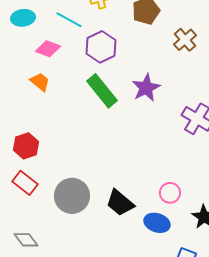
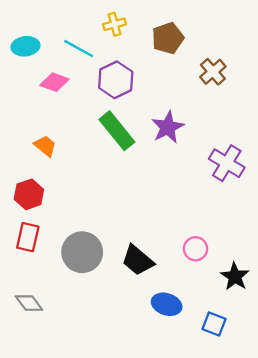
orange trapezoid: (40, 82) -> (45, 146), moved
red rectangle: (25, 183) -> (28, 237), turned 65
blue ellipse: (157, 223) -> (167, 304), moved

